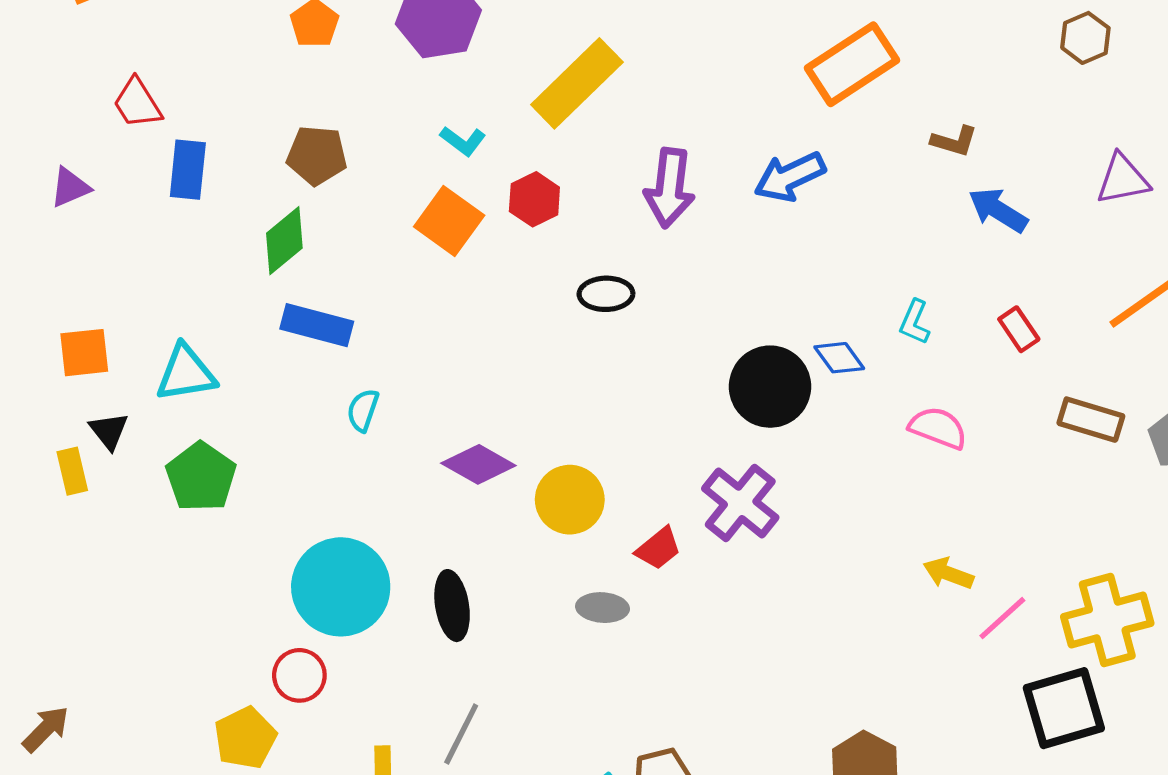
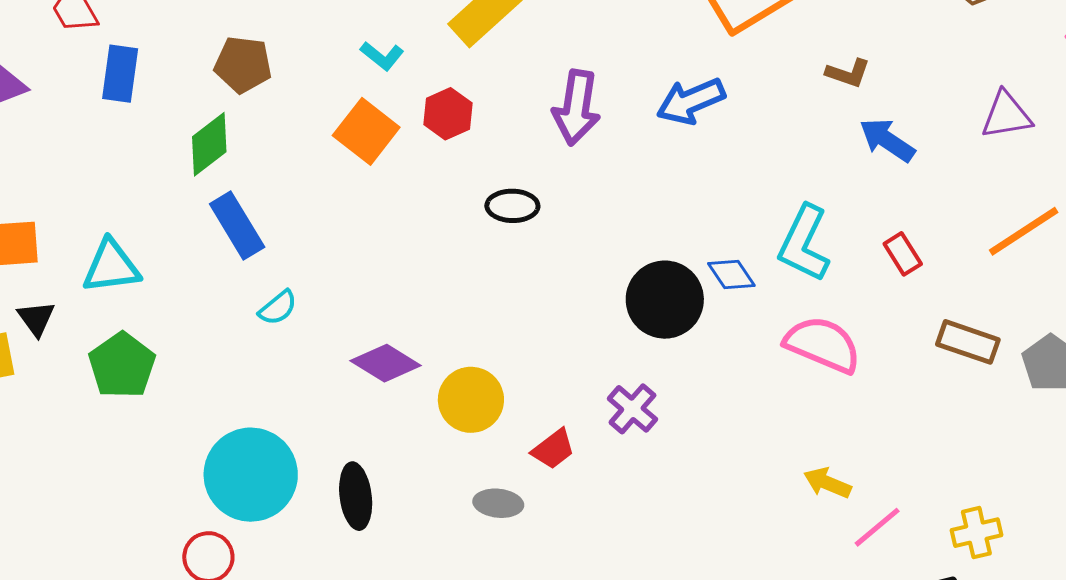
cyan L-shape: (915, 322) -> (804, 243), size x1.8
blue rectangle: (317, 325) -> (237, 225), turned 42
cyan semicircle: (363, 410) -> (278, 308), turned -150
pink semicircle: (938, 428) -> (823, 345), size x1.4
purple cross: (740, 503) -> (632, 409), size x0.7
yellow cross: (1107, 620) -> (976, 533), size x0.6

